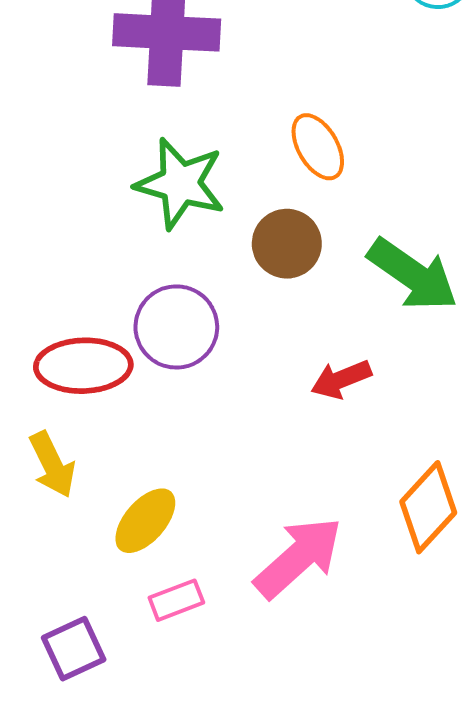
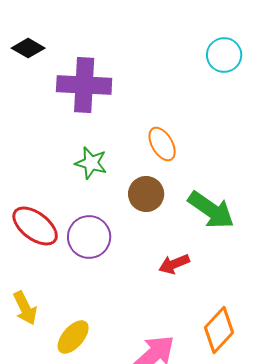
green star: (180, 184) -> (91, 163), size x0.7
red ellipse: (83, 366) -> (35, 226), moved, turned 39

